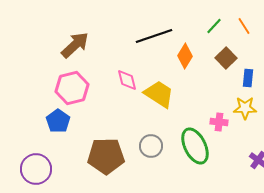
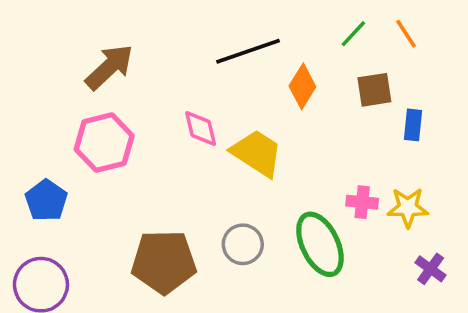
brown square: (226, 58) -> (374, 90), turned 35
yellow star: (245, 108) -> (408, 207), moved
blue pentagon: (58, 121) -> (46, 200), moved

